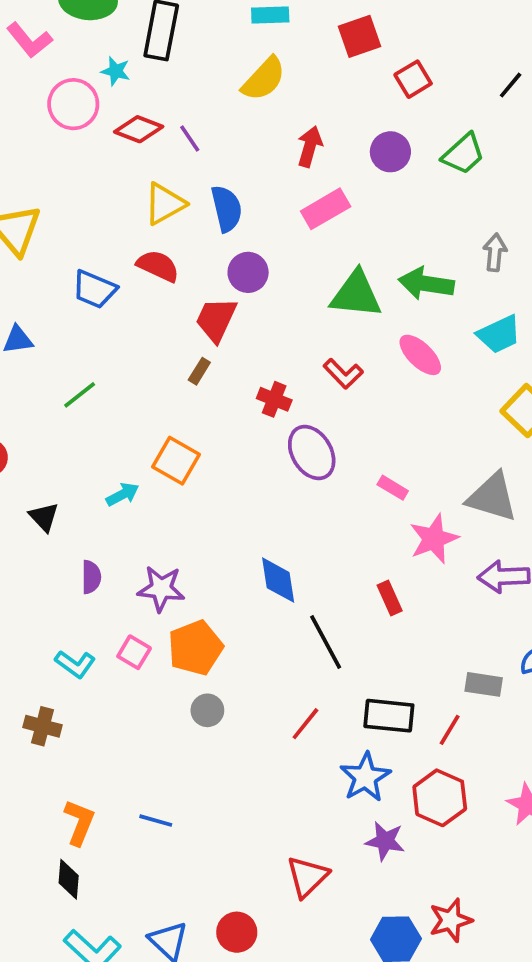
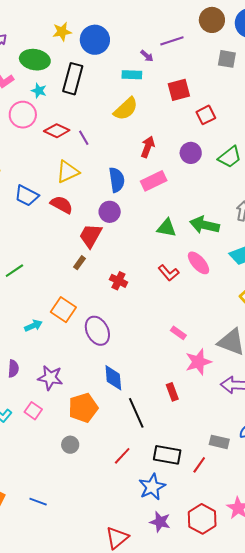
cyan star: (116, 71) -> (39, 91), moved
blue semicircle: (227, 209) -> (117, 180), moved
blue trapezoid: (94, 289) -> (27, 196), moved
green triangle: (356, 294) -> (167, 228), size x0.7
red L-shape: (343, 374) -> (168, 273), moved
purple ellipse: (312, 453) -> (97, 331), moved
orange pentagon: (195, 648) -> (83, 408), moved
red hexagon: (440, 798) -> (202, 519), moved

